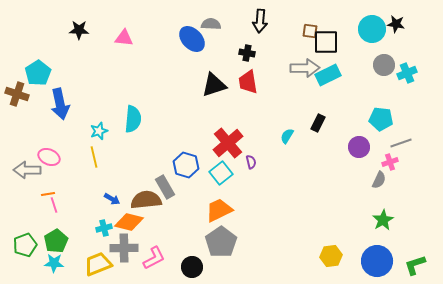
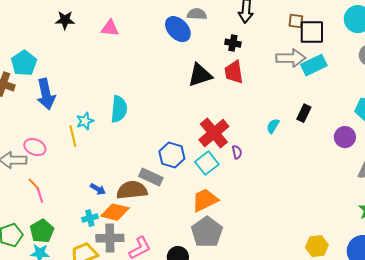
yellow line: (94, 157) -> (73, 136), moved
gray rectangle: (165, 187) -> (151, 177), turned -35
orange line: (48, 194) -> (34, 184), turned 56

